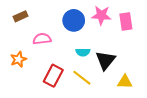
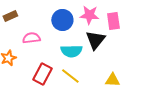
cyan semicircle: (83, 52) -> (71, 51), size x1.5
black triangle: (105, 60) -> (95, 40), moved

